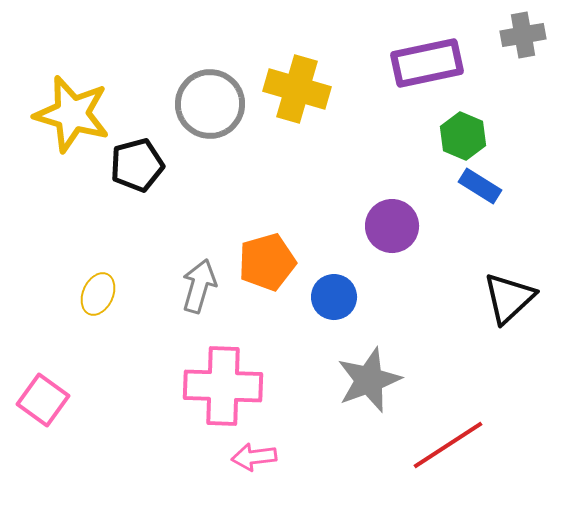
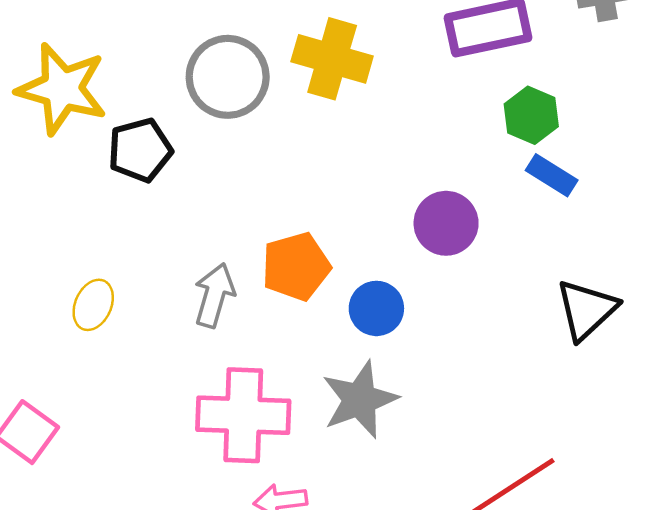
gray star: (369, 380) -> (360, 400), moved

